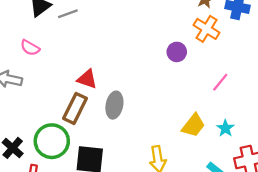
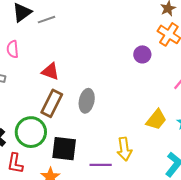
pink semicircle: (30, 48) -> (13, 49), turned 54
red triangle: (87, 79) -> (50, 71), moved

